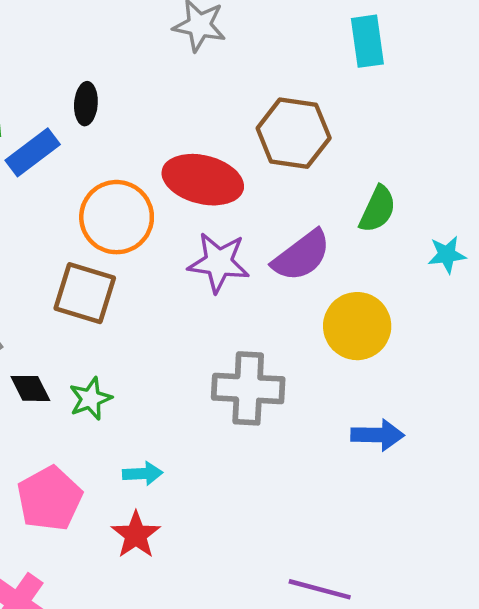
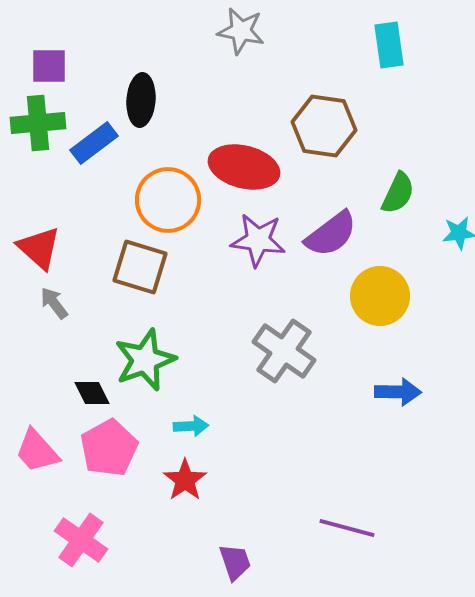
black ellipse: (86, 104) -> (141, 100), size x1.4
black diamond: (30, 388) -> (92, 393), moved
gray cross: (248, 388) -> (284, 351), turned 32
green star: (90, 399) -> (145, 360), size x1.6

